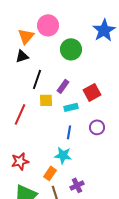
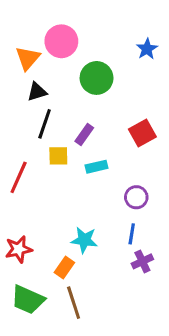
blue star: (104, 30) -> (147, 49), size x0.6
black triangle: (22, 56) -> (37, 92), moved
red square: (92, 92) -> (142, 133), moved
blue line: (69, 132) -> (132, 234), moved
purple cross: (77, 185) -> (142, 261), moved

